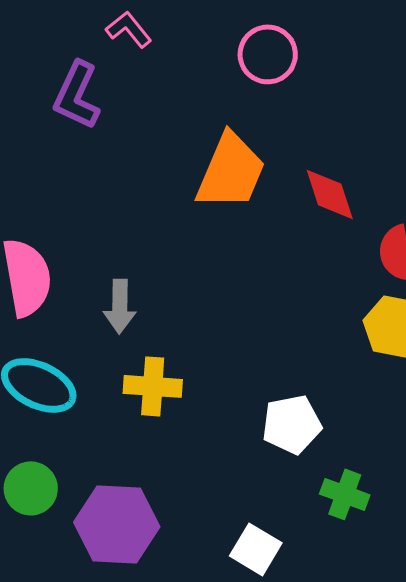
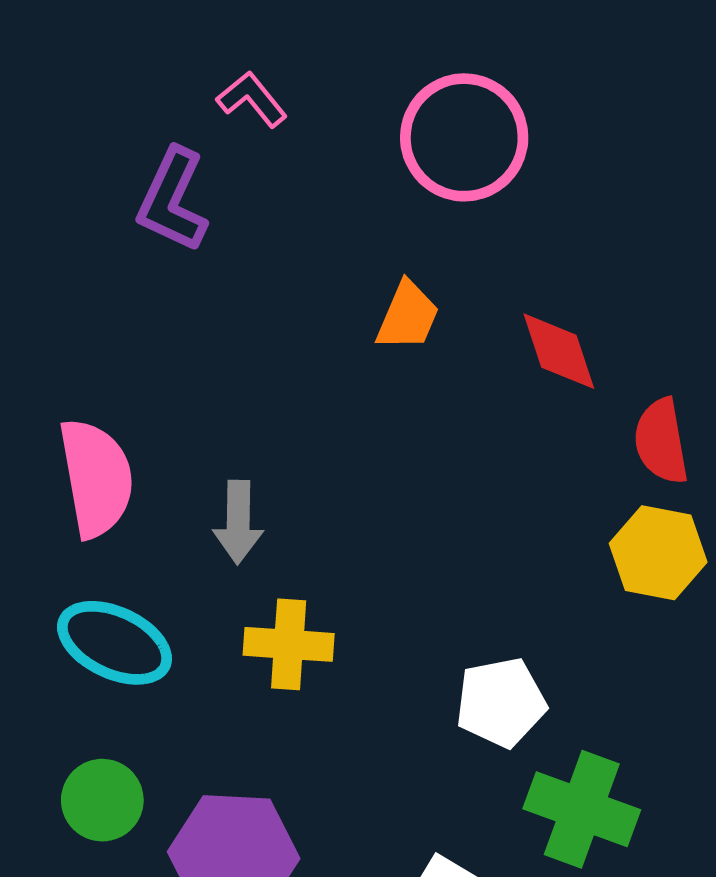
pink circle: (268, 54) -> (464, 137), size x1.4
orange trapezoid: (231, 171) -> (408, 316), size x0.6
green cross: (345, 494) -> (582, 809), size x1.5

